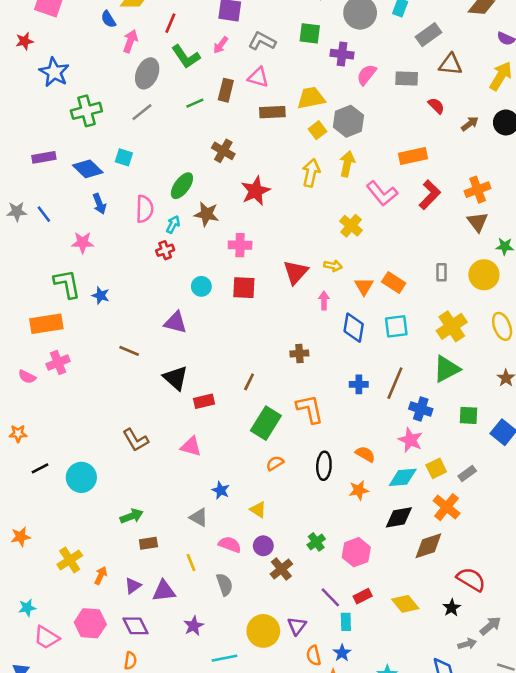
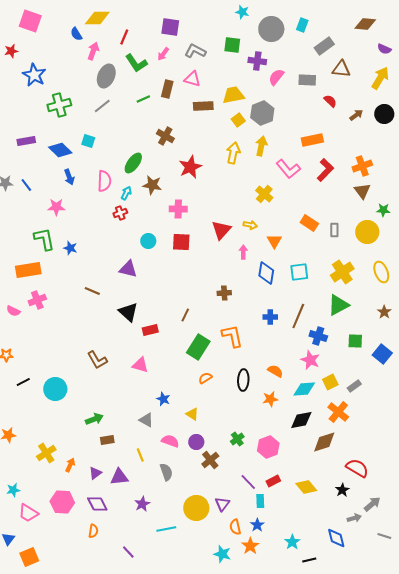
orange rectangle: (394, 283) -> (309, 223), moved

